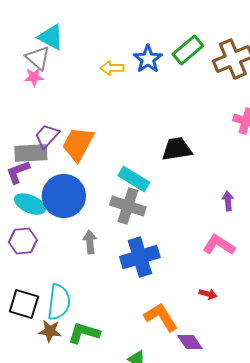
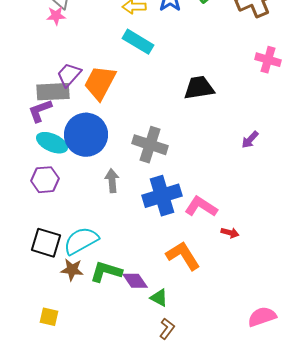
cyan rectangle: (134, 179) -> (138, 42), moved
purple arrow: (228, 201) -> (250, 140), turned -132
pink L-shape: (219, 245) -> (201, 207), moved
cyan semicircle: (59, 302) -> (81, 241), turned -126
purple diamond: (190, 342) -> (135, 281), moved

